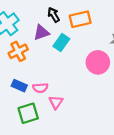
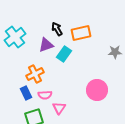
orange cross: (18, 51) -> (35, 74), moved
pink circle: (98, 62) -> (97, 90), moved
blue rectangle: (19, 86) -> (26, 93), turned 40

